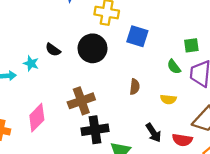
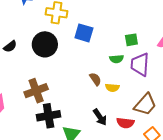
black semicircle: (53, 50) -> (10, 46), turned -72
green semicircle: (174, 67) -> (117, 59), turned -56
brown semicircle: (135, 87) -> (95, 79), moved, turned -40

